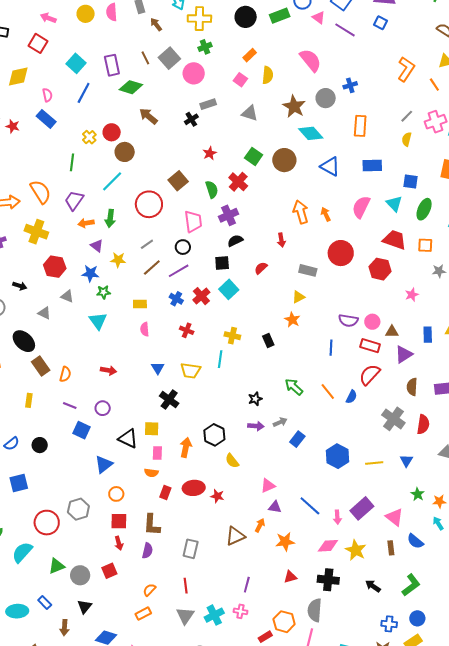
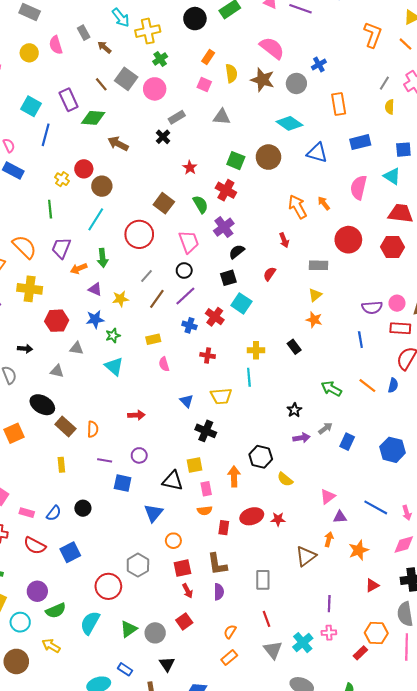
brown star: (294, 106) -> (262, 80), moved

